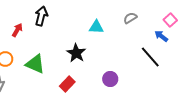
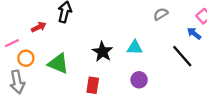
cyan triangle: (96, 27) -> (135, 47), moved
red arrow: (17, 30) -> (39, 27), turned 32
red rectangle: (67, 84) -> (93, 85), turned -35

